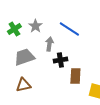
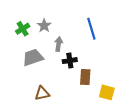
blue line: (69, 29) -> (91, 29), moved, turned 40
brown triangle: (23, 85) -> (42, 93), moved

